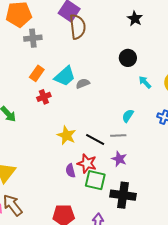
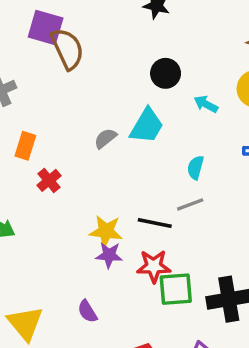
cyan trapezoid: (65, 76) -> (147, 126), moved
purple star: (119, 159) -> (109, 255), moved
purple semicircle: (70, 171) -> (87, 311), moved

